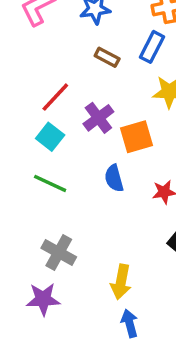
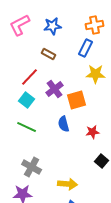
brown rectangle: (107, 57) -> (49, 54), moved
yellow arrow: (121, 282) -> (68, 184), turned -96

